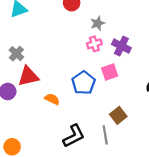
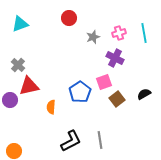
pink cross: (94, 44) -> (119, 33), moved
orange semicircle: (52, 99) -> (51, 107), turned -112
brown square: (118, 115) -> (117, 99), moved

